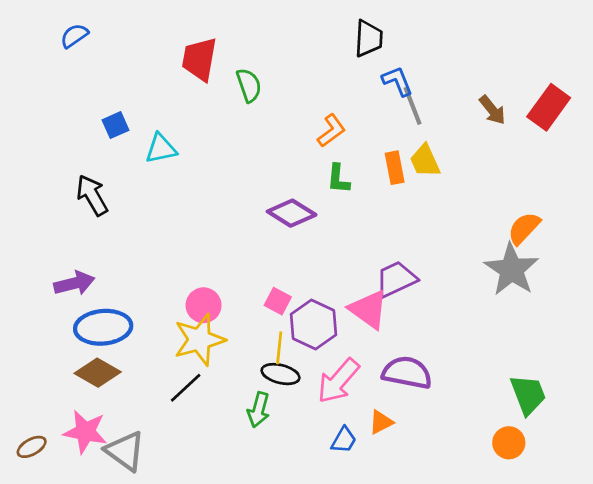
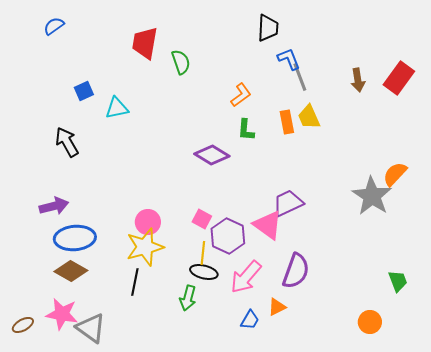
brown arrow: (492, 110) -> (358, 80), turned 30
orange semicircle: (524, 228) -> (395, 174), moved
purple semicircle: (407, 373) -> (296, 271), turned 99
black line: (186, 388) -> (135, 282), turned -36
green trapezoid: (528, 395) -> (398, 281), moved, size x0.7

